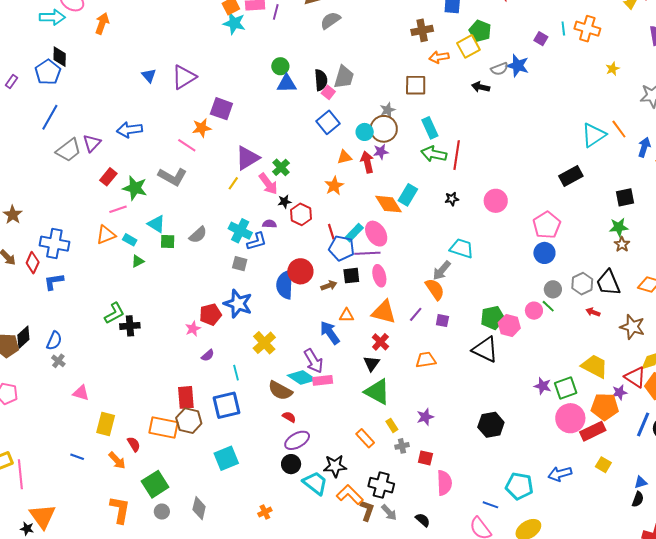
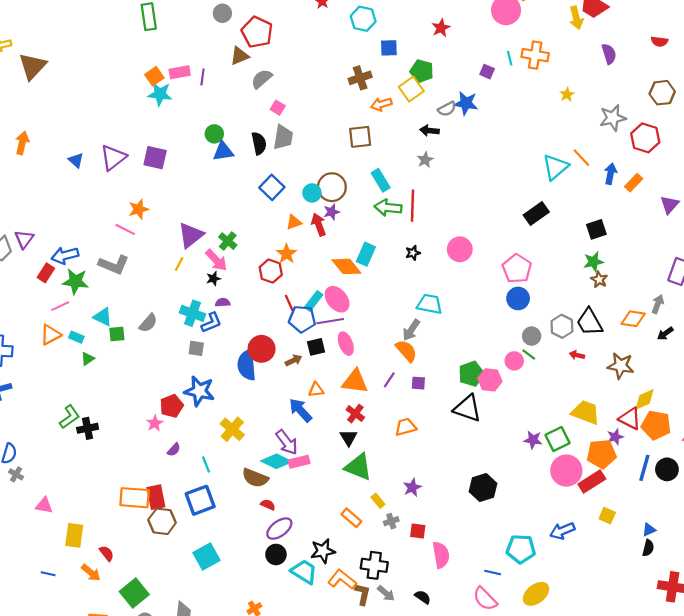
orange arrow: (102, 23) -> (22, 143), moved
pink square: (328, 92) -> (278, 108), moved
purple square: (221, 109) -> (155, 158), moved
gray star: (388, 110) -> (425, 160), moved
blue arrow: (129, 130) -> (65, 255), moved
black star: (284, 202) -> (213, 279), moved
red hexagon: (301, 214) -> (271, 271), moved
orange rectangle: (164, 427) -> (135, 498), moved

